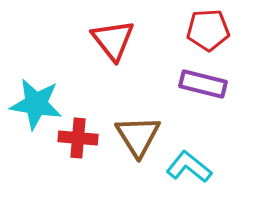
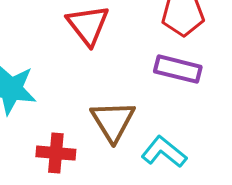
red cross: (78, 138) -> (56, 153), moved

